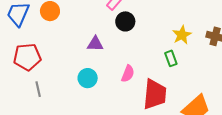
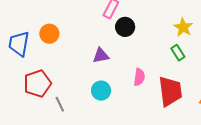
gray line: (38, 89) -> (60, 104), moved

